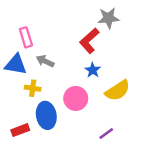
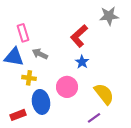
gray star: (109, 18) -> (109, 16), moved
yellow semicircle: (118, 91) -> (104, 94), moved, turned -95

